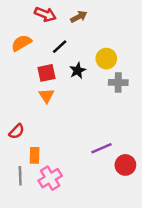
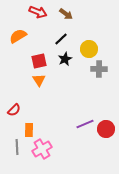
brown arrow: (79, 17) -> (66, 14), turned 64
black line: (60, 47) -> (61, 39), moved
red circle: (125, 165) -> (106, 129), moved

